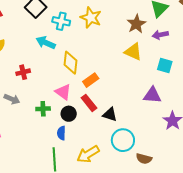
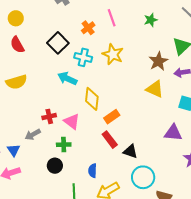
red cross: (23, 72) -> (49, 116), moved
pink triangle: (63, 92) -> (72, 121), moved
gray arrow: (12, 99) -> (33, 134), turned 126
black circle: (69, 114) -> (55, 166), moved
blue semicircle: (61, 133) -> (93, 171), moved

